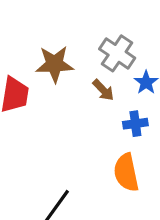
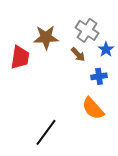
orange semicircle: (126, 172) -> (93, 108), turned -30

